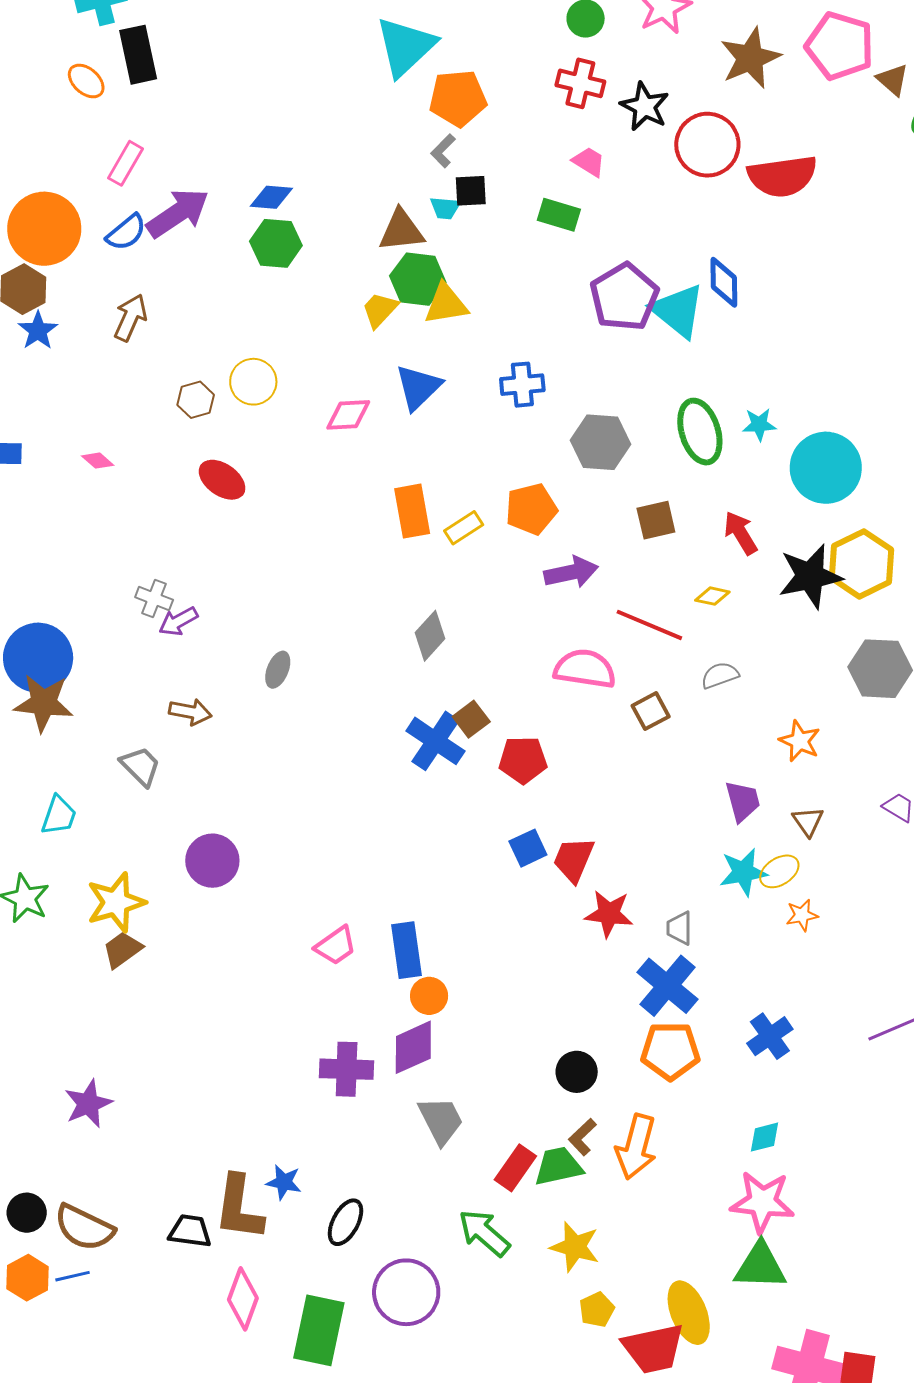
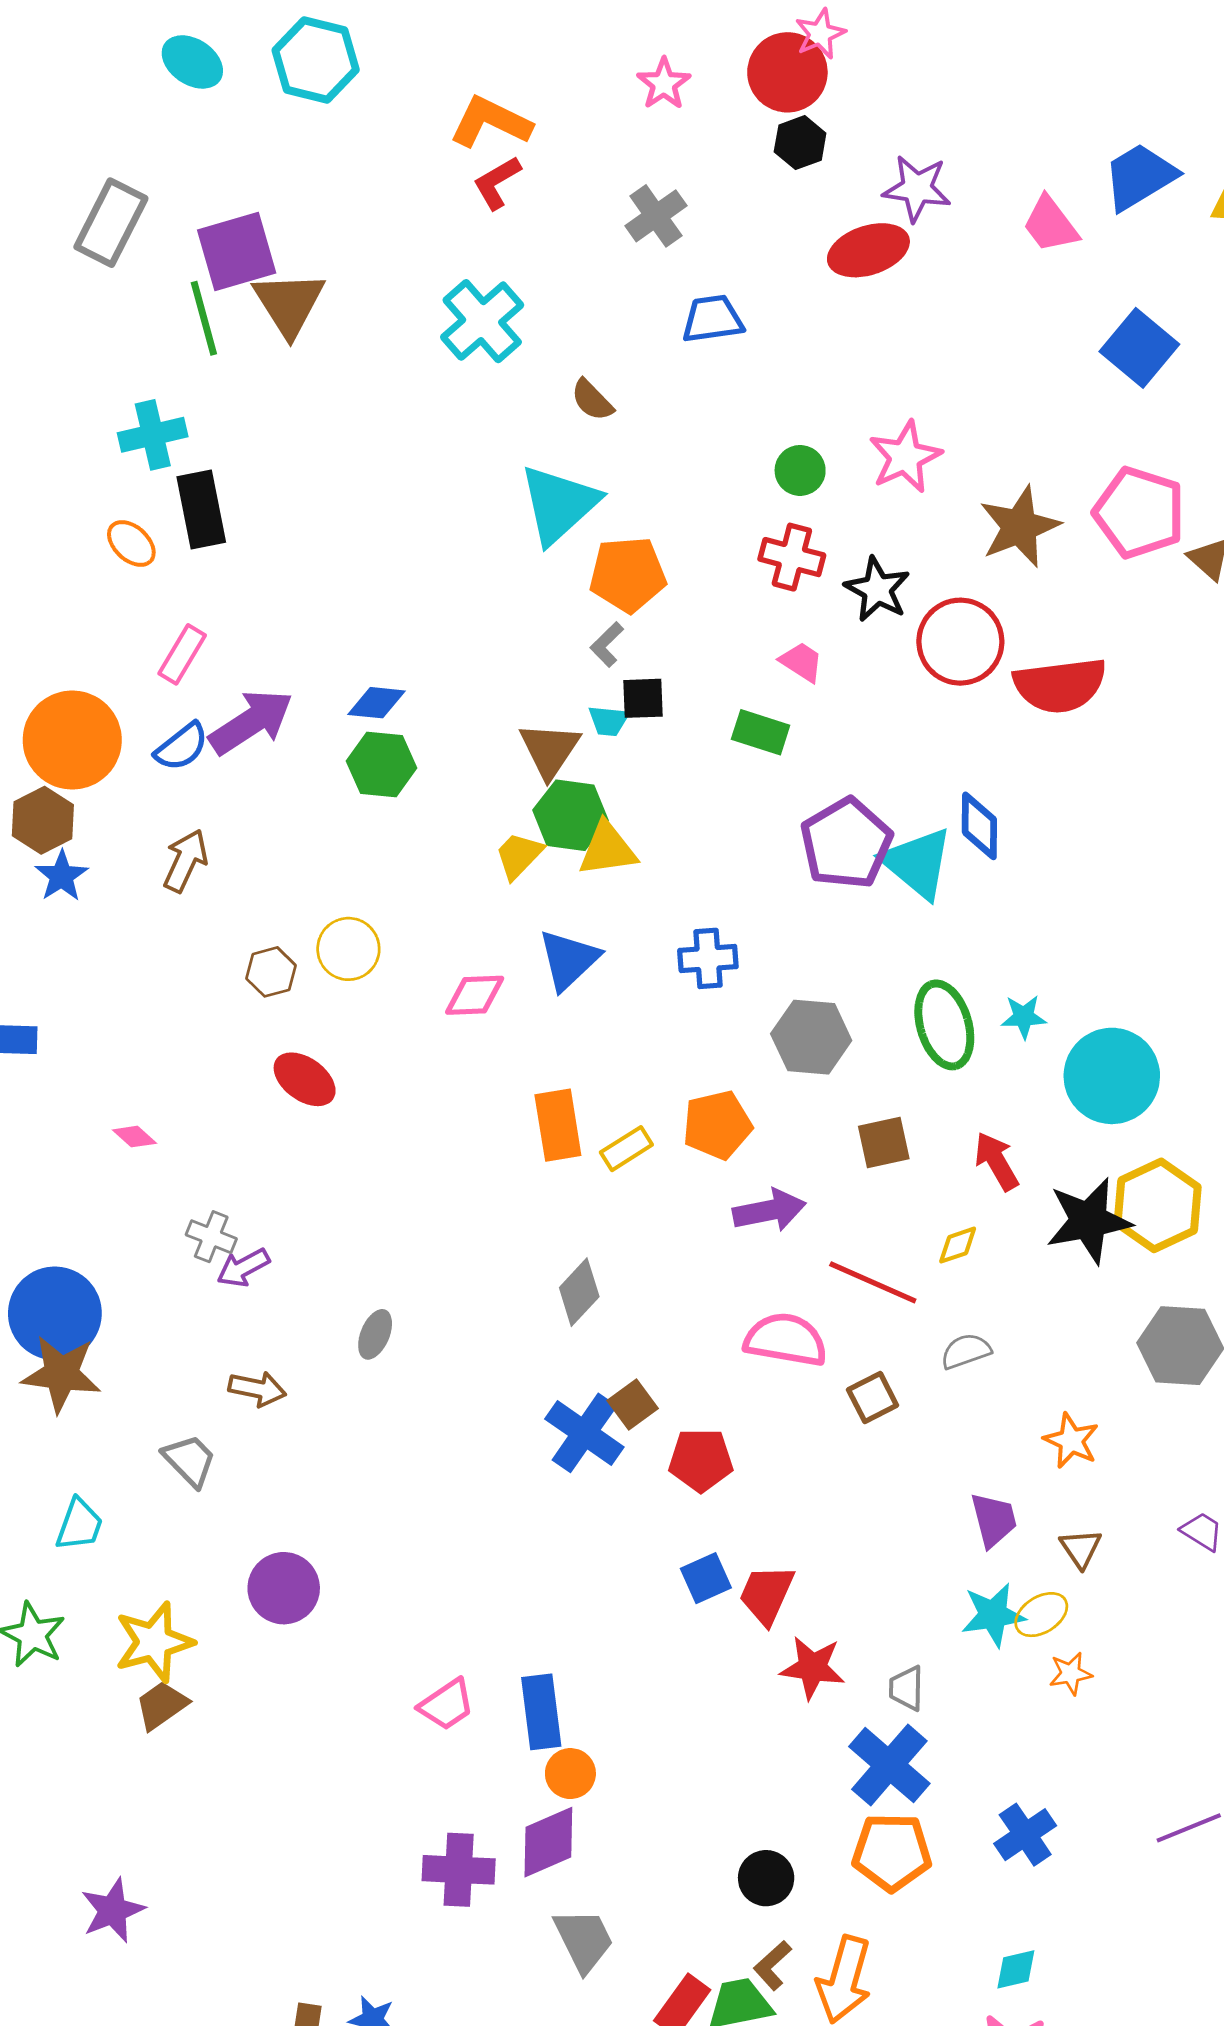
brown triangle: (401, 231) -> (550, 750), turned -51
pink diamond: (98, 461) -> (134, 1137), moved
yellow diamond: (712, 596) -> (958, 1245), turned -32

